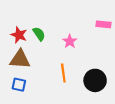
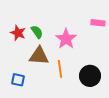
pink star: (70, 41) -> (66, 39), size x1.5
brown triangle: (20, 59) -> (39, 56), moved

